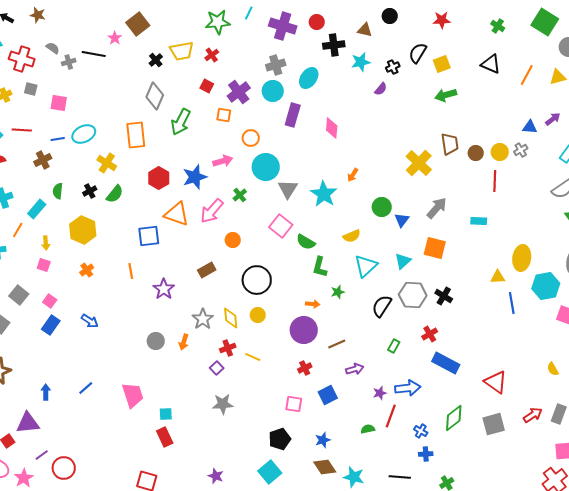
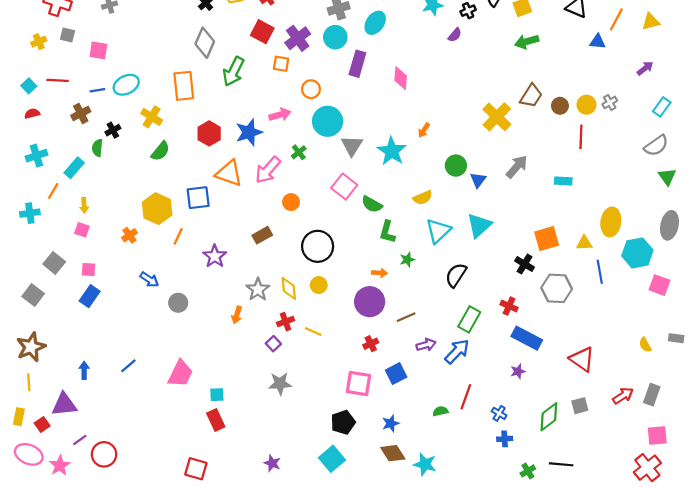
red square: (207, 86) -> (262, 32), size x1.5
blue triangle: (530, 127) -> (598, 42), moved
brown trapezoid: (450, 144) -> (531, 96), turned 40
black cross: (90, 191) -> (113, 130), moved
yellow hexagon: (83, 230) -> (157, 209), moved
orange square: (435, 248) -> (547, 239), moved, turned -30
cyan triangle: (403, 261) -> (479, 225), size x1.4
orange line: (131, 271) -> (178, 236), turned 35
gray hexagon: (413, 295) -> (557, 288), moved
pink square: (50, 301) -> (89, 270), turned -32
blue arrow: (90, 321) -> (149, 280), moved
red cross: (430, 334) -> (509, 306), turned -35
gray circle: (156, 341) -> (178, 303), moved
green rectangle: (394, 346) -> (469, 319), size x1.6
blue arrow: (408, 388) -> (457, 351), moved, turned -40
purple star: (380, 393) -> (518, 371), moved
pink trapezoid: (133, 395) -> (180, 374), turned 44
pink square: (294, 404) -> (359, 384), size x1.4
green diamond: (454, 418) -> (549, 417), moved
gray square: (494, 424) -> (580, 406), size x0.7
black line: (400, 477) -> (561, 464), moved

